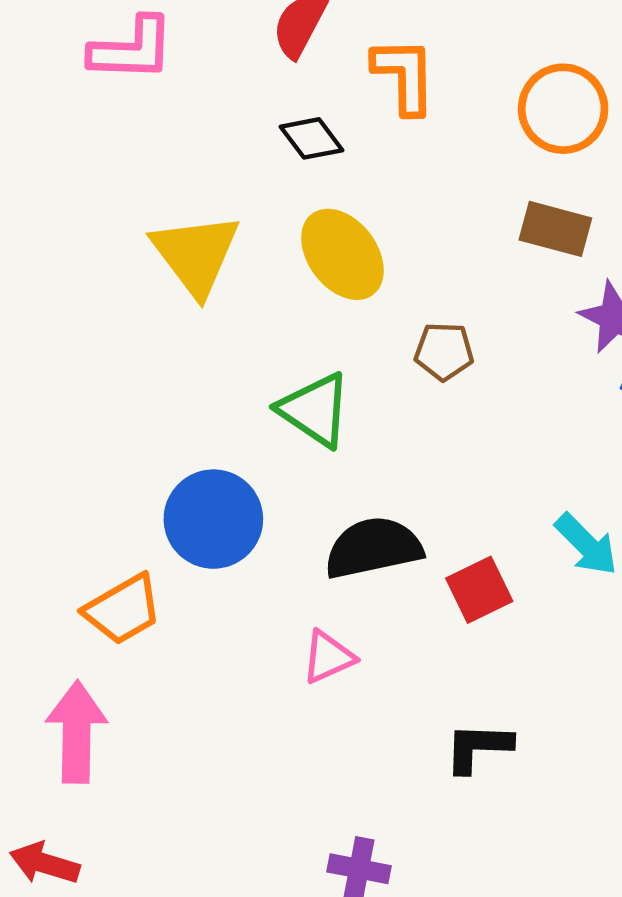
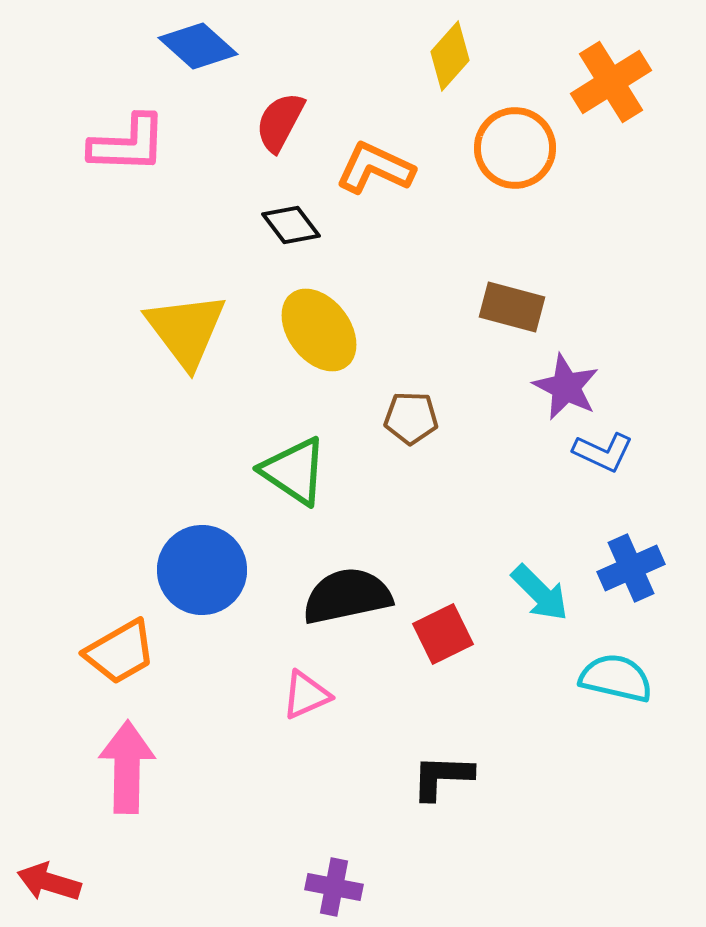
orange L-shape: (404, 76) -> (375, 168), turned -64
orange circle: (563, 109) -> (515, 148), moved
pink arrow: (77, 732) -> (127, 767), moved

